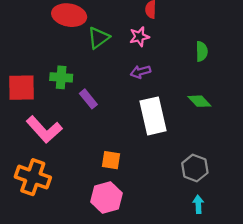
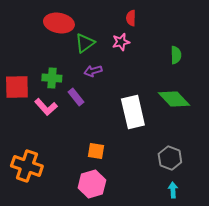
purple arrow: (140, 72) -> (93, 71), moved
green diamond: (199, 101) -> (174, 99), size x1.5
pink L-shape: (44, 130) -> (46, 107), moved, size x0.7

